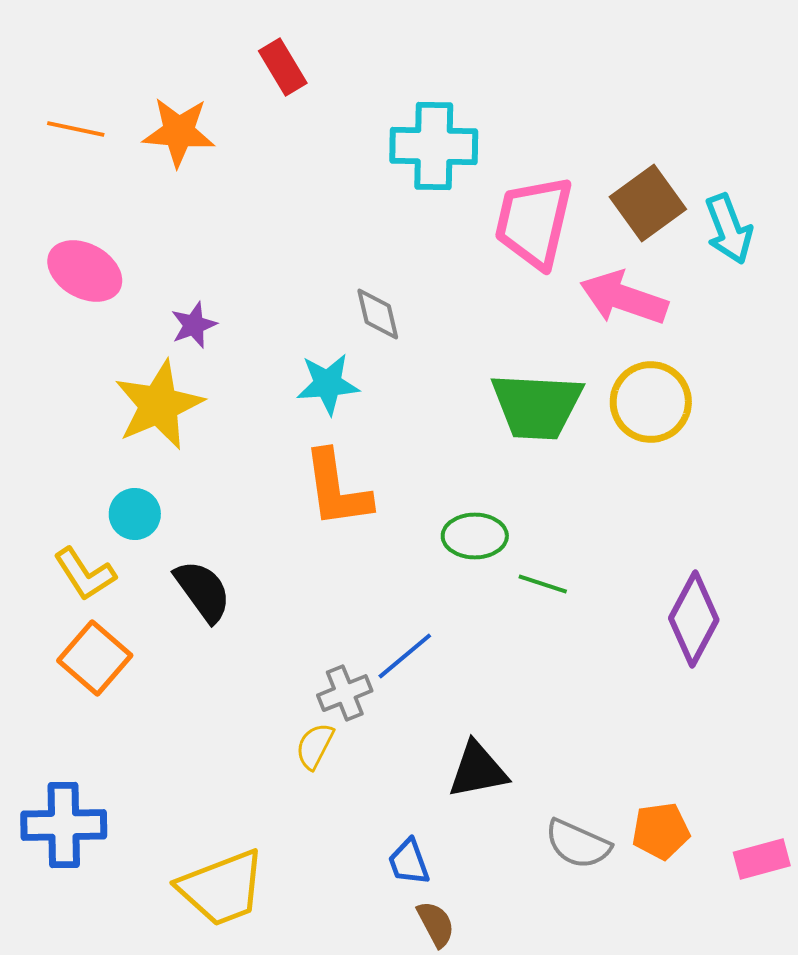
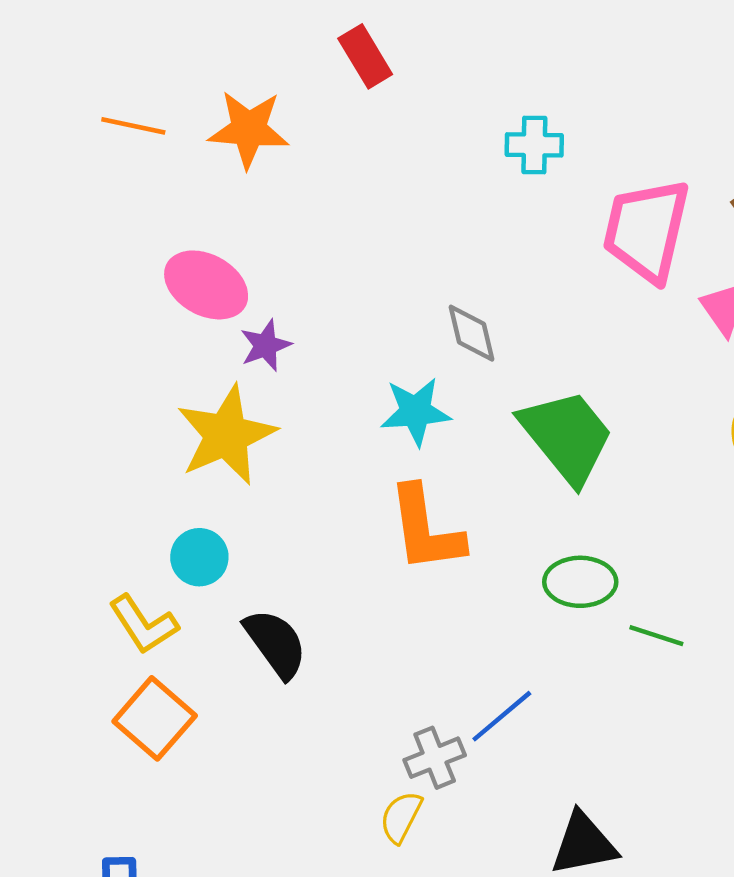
cyan cross: (434, 146) -> (534, 145), size x0.6
pink ellipse: (85, 271) -> (206, 285), moved
green trapezoid: (537, 406) -> (567, 436), moved, turned -132

